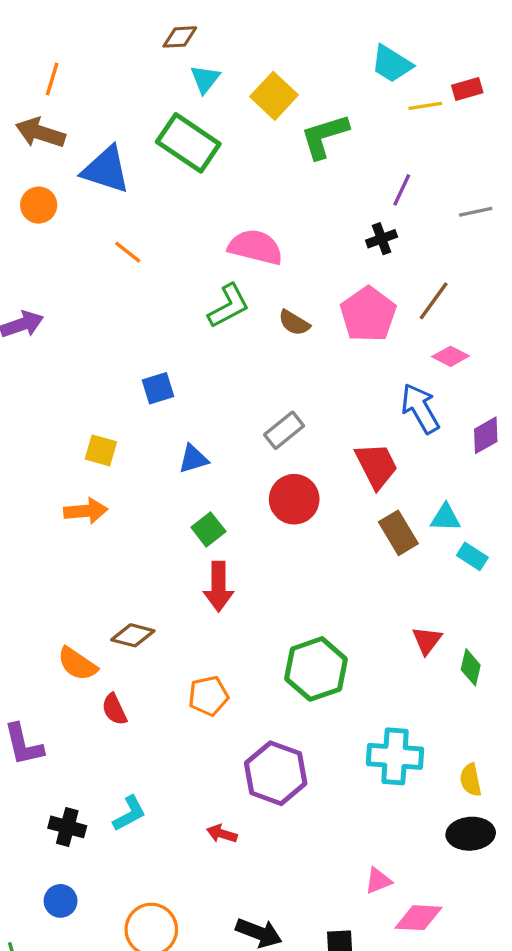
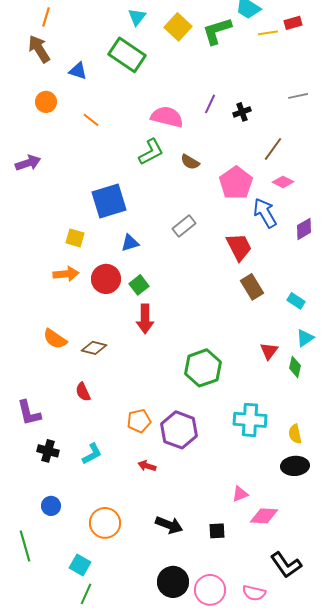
brown arrow: (40, 133) -> (39, 49), turned 40
green L-shape: (324, 136) -> (217, 31), moved
blue triangle: (106, 170) -> (78, 71), size x0.6
purple line: (402, 190) -> (210, 104), moved
orange circle: (39, 205) -> (46, 102), moved
pink pentagon: (368, 314) -> (236, 183), moved
blue square: (158, 388) -> (109, 201), size x1.8
red circle: (294, 499) -> (106, 279), moved
cyan triangle: (445, 518) -> (305, 338), moved, turned -36
orange semicircle: (77, 664) -> (55, 339), moved
orange pentagon: (208, 696) -> (139, 421), moved
black cross: (67, 827) -> (48, 451), moved

